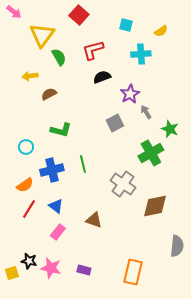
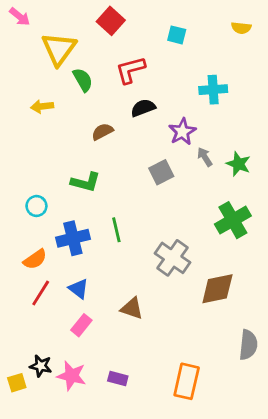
yellow semicircle: (161, 31) -> (241, 28), moved, turned 40
cyan cross: (141, 54) -> (213, 90), moved
brown semicircle: (49, 94) -> (102, 132), moved
green star: (170, 129) -> (238, 164), moved
green cross: (151, 153) -> (233, 220), moved

